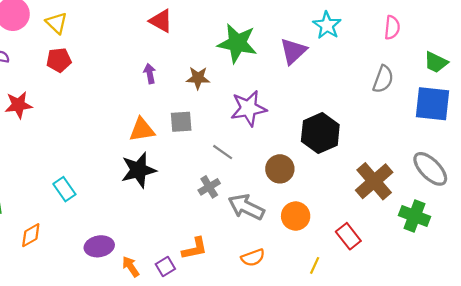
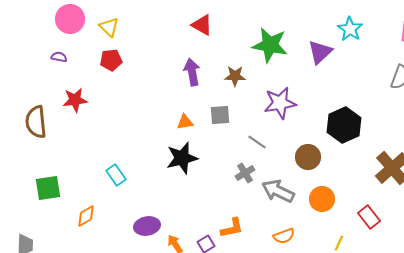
purple arrow: (150, 74) -> (192, 72), size x1.5
orange triangle: (142, 130) -> (185, 122), size x0.7

